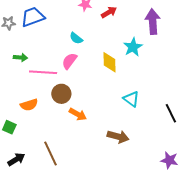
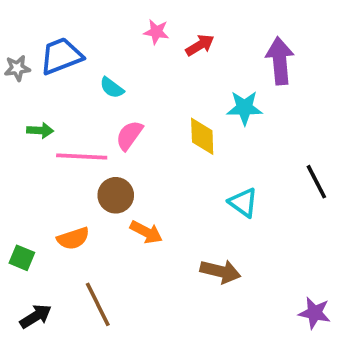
cyan semicircle: (76, 38) -> (112, 88), moved
cyan star: (133, 47) -> (245, 108), turned 30
orange semicircle: (29, 105) -> (73, 238), moved
black line: (171, 113) -> (316, 182), moved

